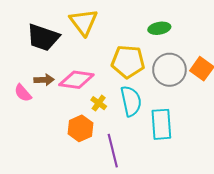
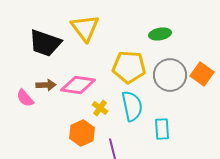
cyan rectangle: (161, 124) -> (162, 129), size x0.7

